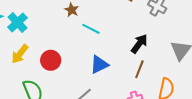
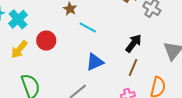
red circle: (51, 60) -> (46, 41), moved

